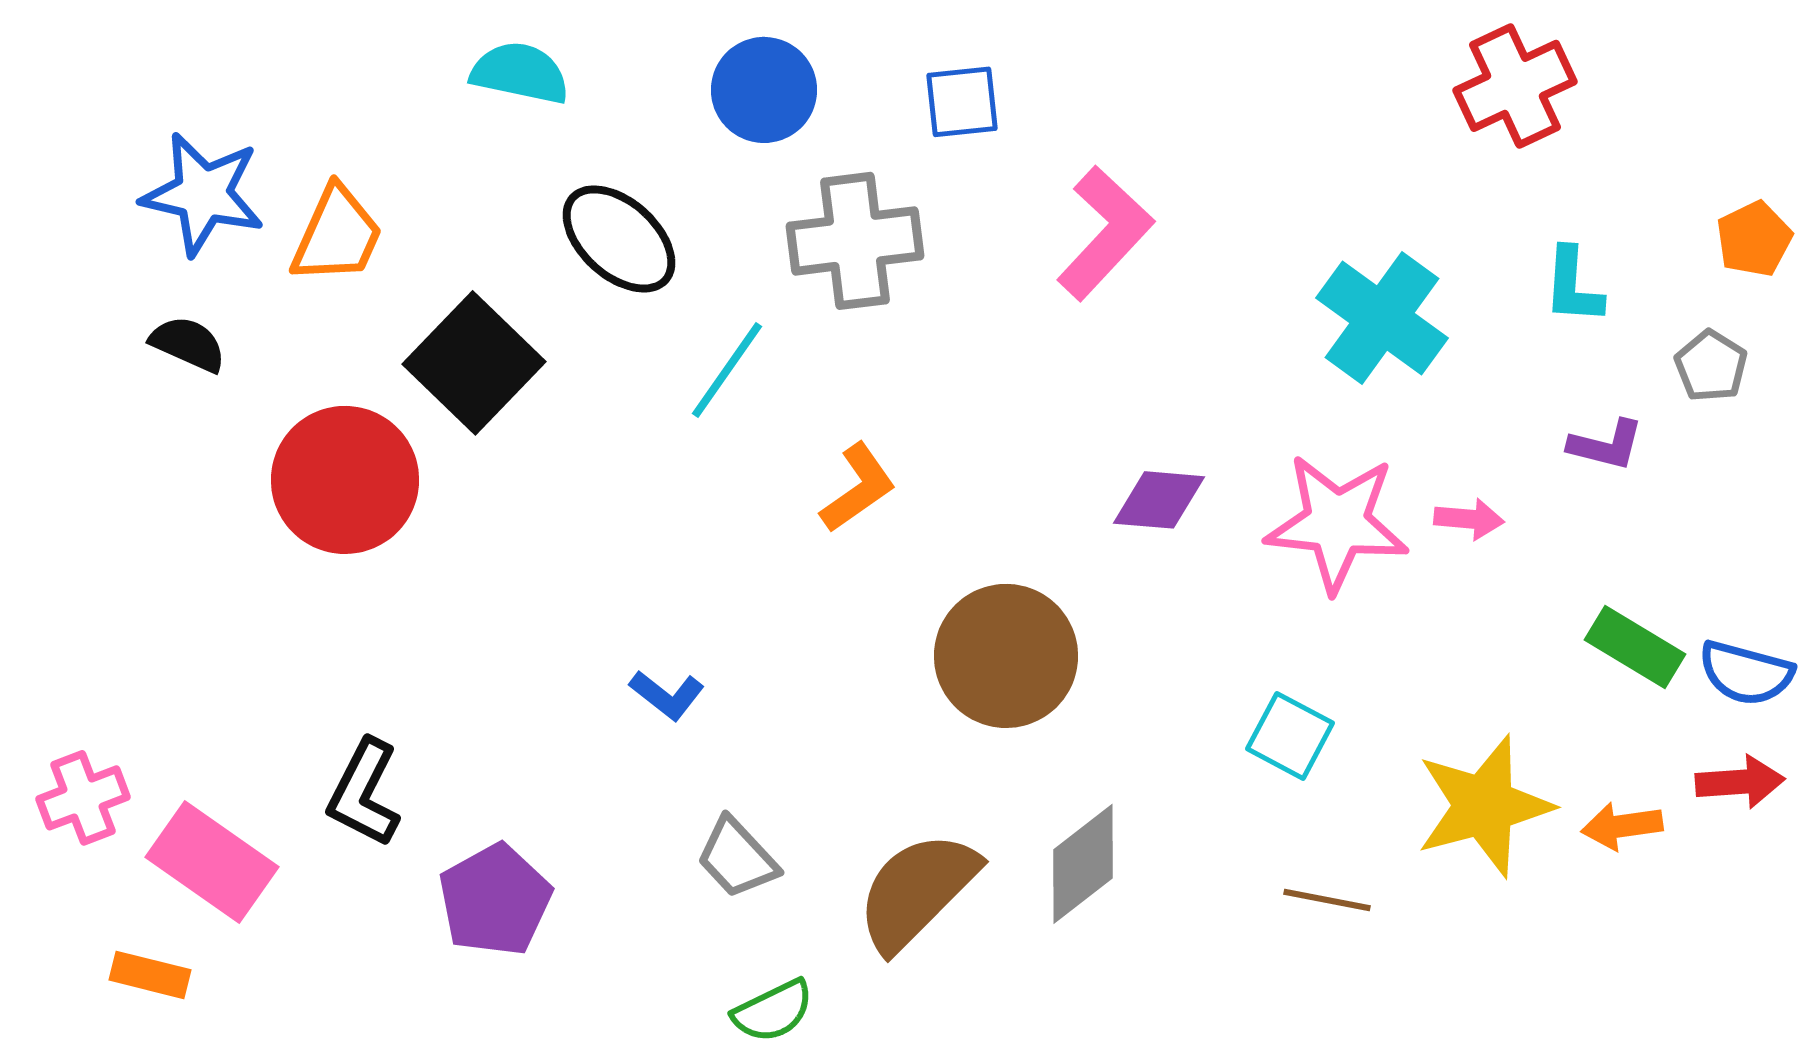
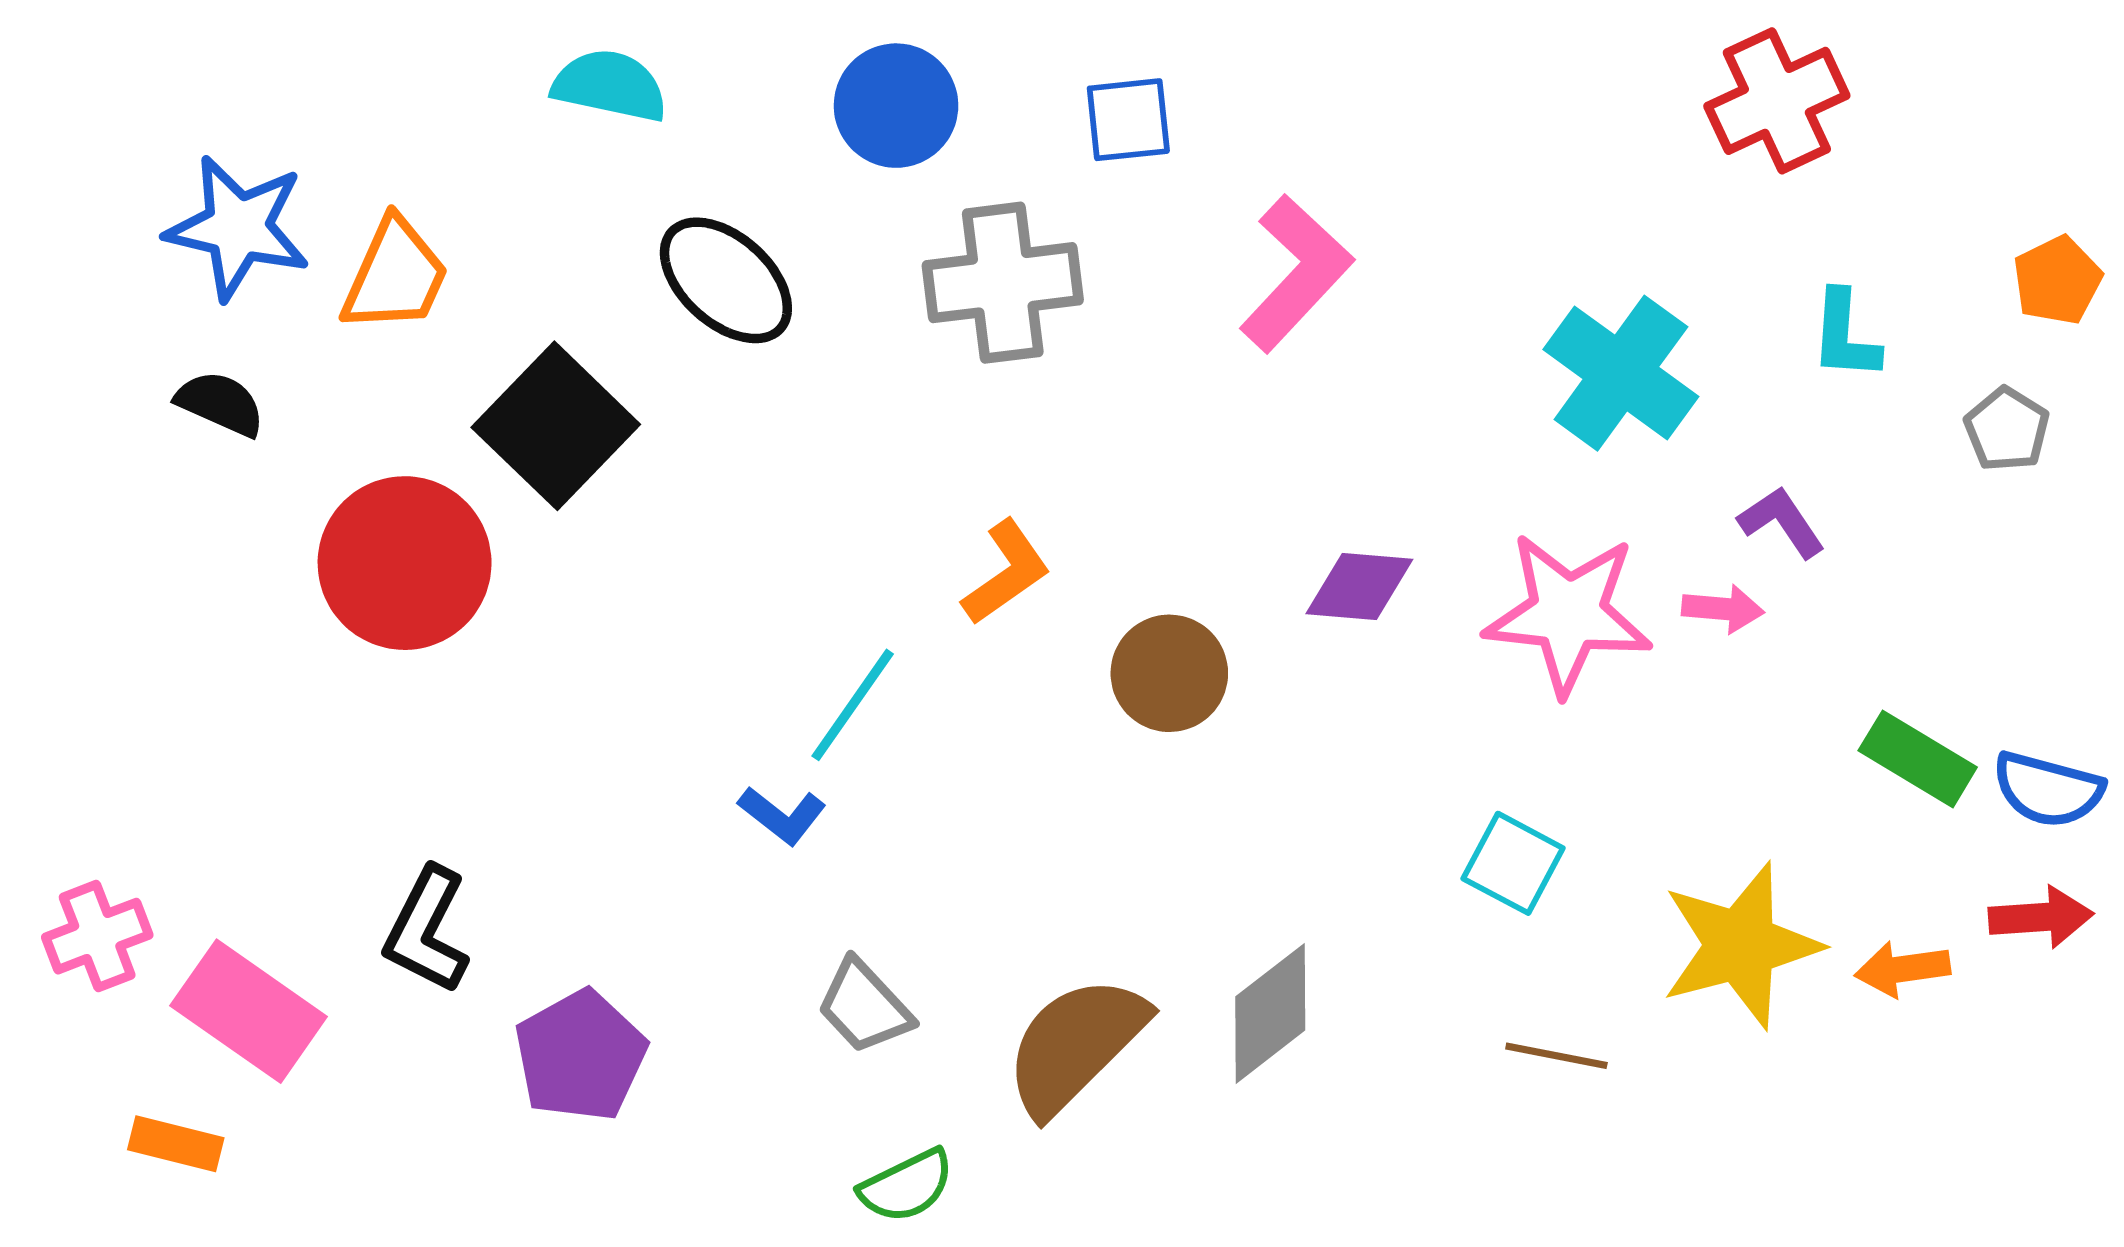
cyan line: (727, 370) -> (853, 705), moved
purple L-shape: (1606, 445) -> (1782, 522), moved, turned -138
brown circle: (1006, 656) -> (1169, 673), moved, size x0.7

